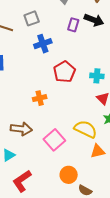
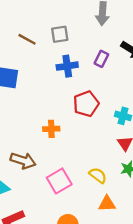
purple rectangle: (73, 25) -> (101, 59), moved
yellow semicircle: (86, 129) -> (98, 175), size x0.7

